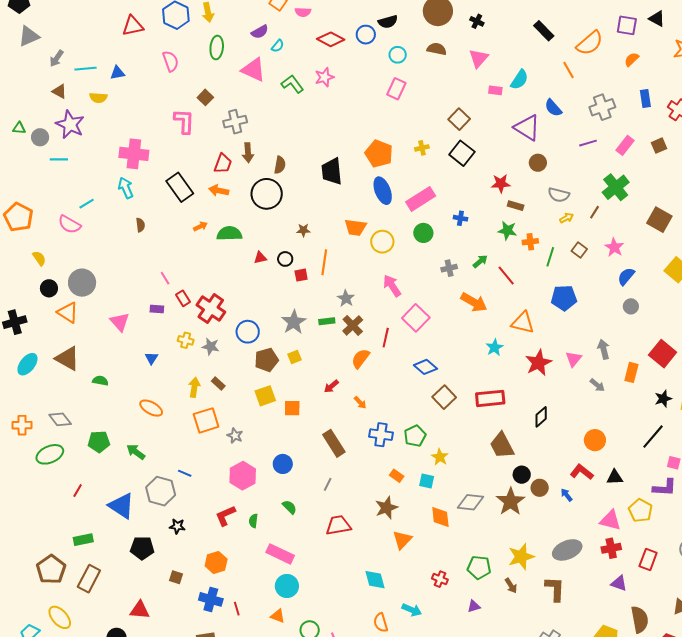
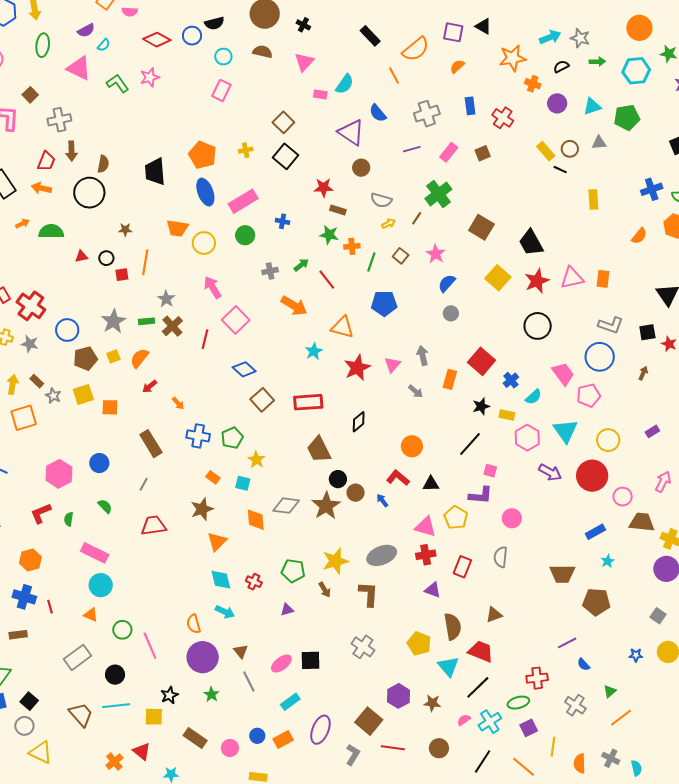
orange semicircle: (361, 359) -> (139, 358), moved
gray star: (235, 436) -> (53, 396), moved
cyan diamond: (375, 580) -> (221, 580), moved

